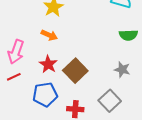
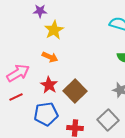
pink arrow: (16, 52) -> (18, 73), turned -140

